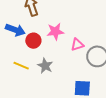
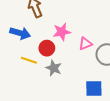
red circle: (33, 41) -> (47, 48), moved
yellow line: (21, 66) -> (29, 60), moved

